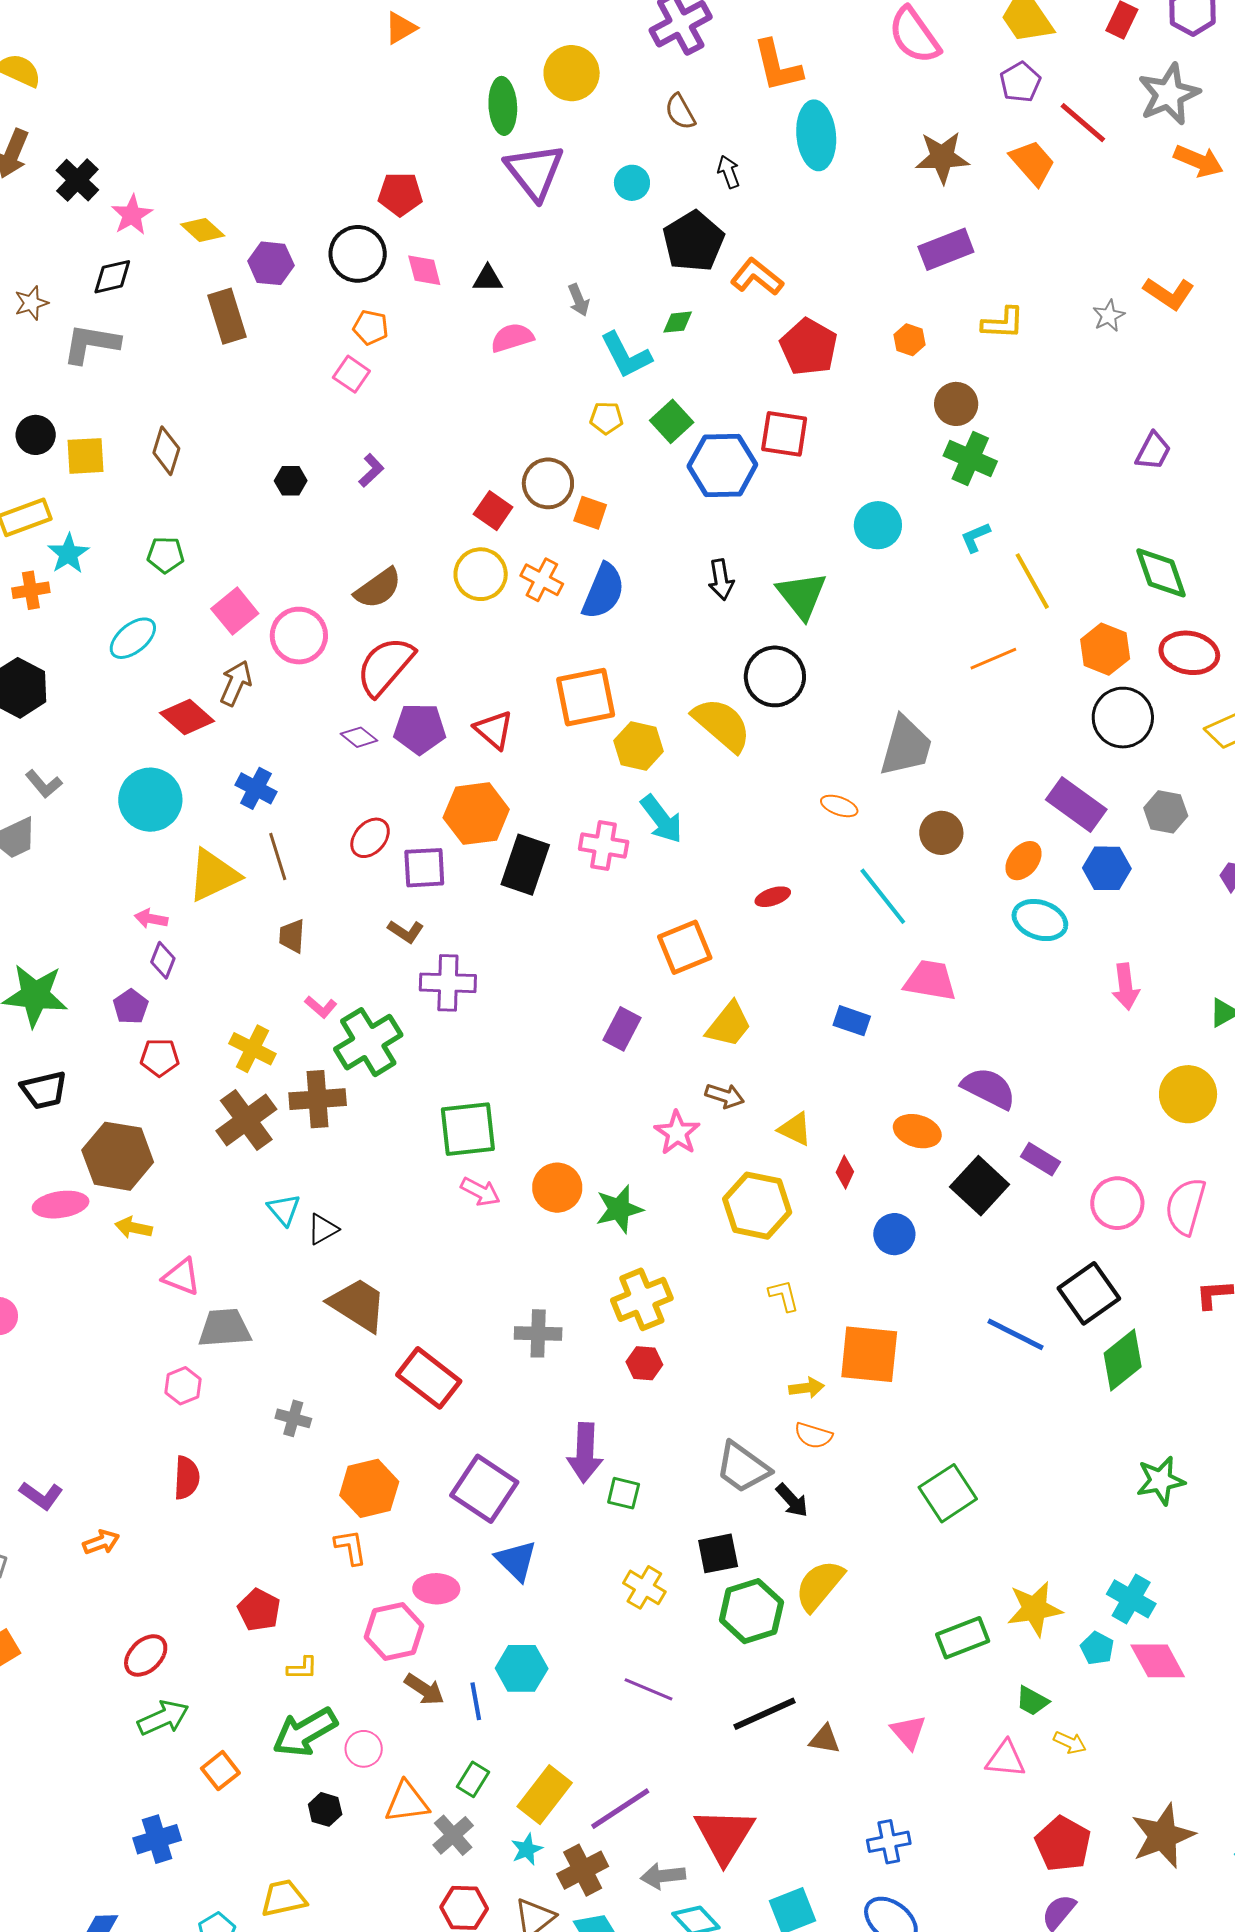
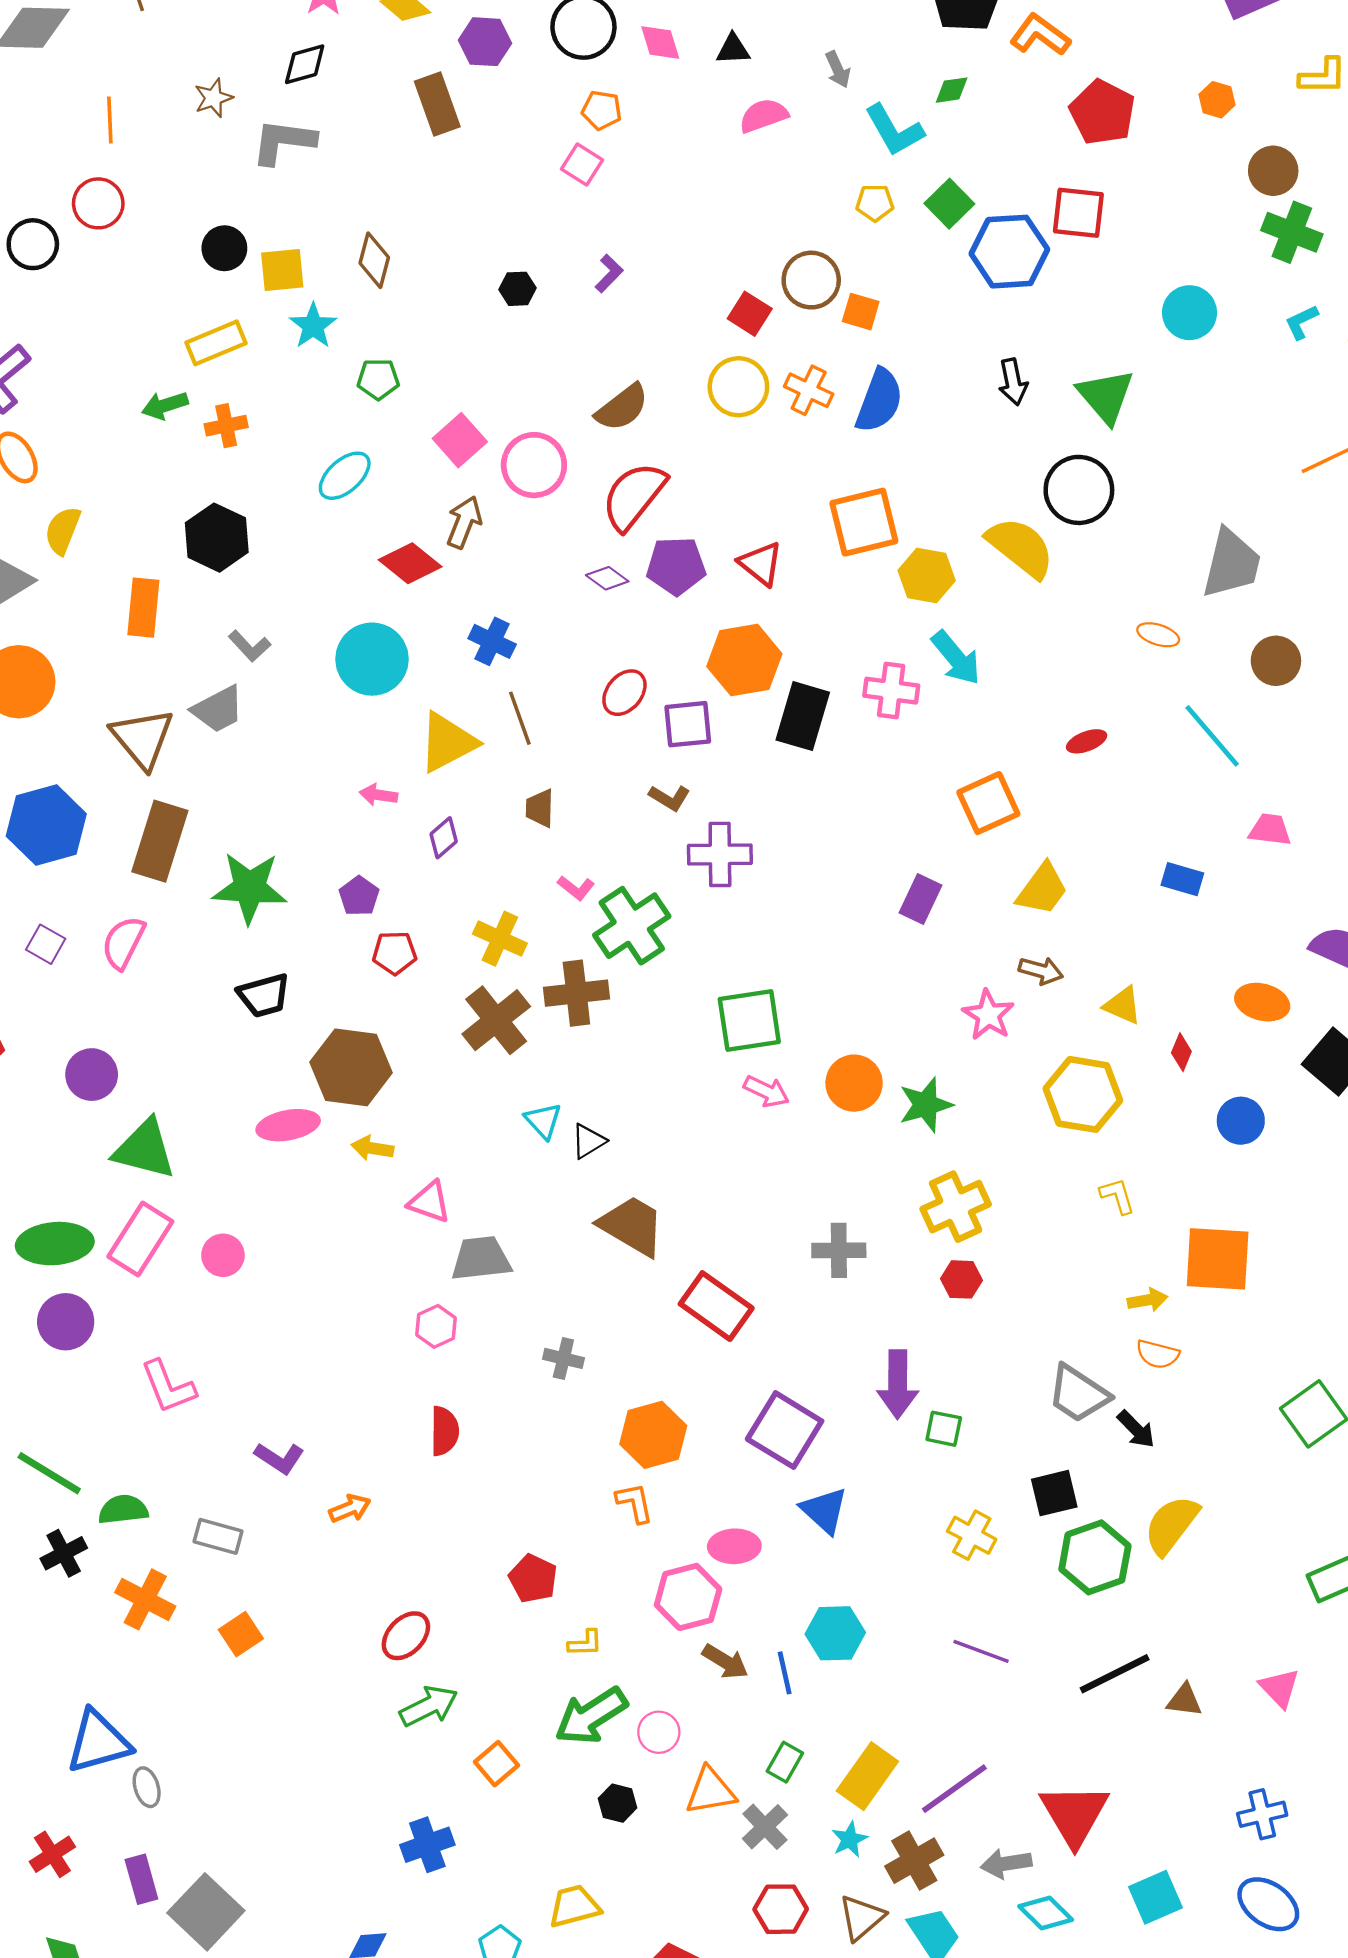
cyan star: (68, 554) -> (313, 326), moved
purple diamond: (163, 960) -> (444, 838), moved, turned 30
pink trapezoid: (930, 980) -> (1270, 830), size x0.7

